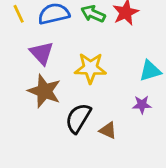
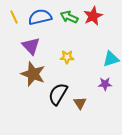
yellow star: (90, 68) -> (67, 57), size x0.6
brown triangle: (108, 130) -> (80, 103), turned 32

